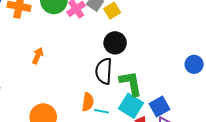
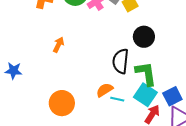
black circle: (115, 43) -> (144, 37), moved
orange semicircle: (88, 102) -> (105, 90), turned -132

